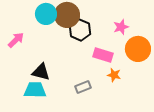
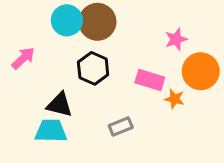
black hexagon: (80, 30) -> (93, 68), moved
orange star: (114, 75) -> (175, 99), moved

